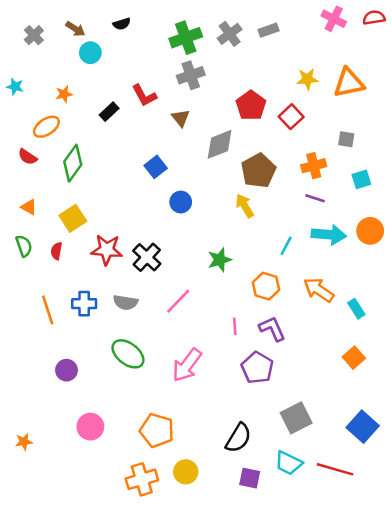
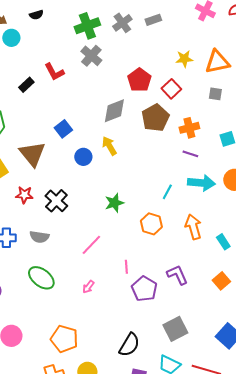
gray cross: (191, 75) -> (91, 56), turned -30
brown triangle: (181, 118) -> (32, 154), moved, size x1.8
gray square: (346, 139) -> (215, 94), moved
brown pentagon: (258, 171) -> (155, 118), moved
yellow arrow: (245, 206) -> (109, 146), moved
red star: (107, 250) -> (24, 195), size x0.7
orange arrow: (319, 290) -> (193, 227), turned 40
pink line: (178, 301) -> (91, 245), moved
pink line: (235, 326) -> (126, 267), moved
purple L-shape: (272, 329) -> (177, 275), moved
pink arrow: (187, 365) -> (88, 287), size x0.5

